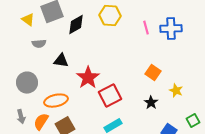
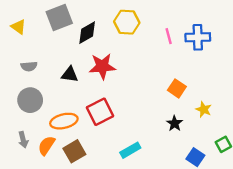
yellow triangle: (28, 20) -> (18, 27), moved
gray semicircle: (39, 44) -> (29, 66), moved
red star: (88, 78) -> (102, 66), moved, turned 30
red square: (110, 96) -> (100, 112), moved

